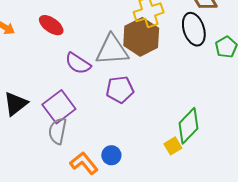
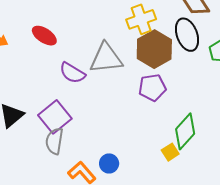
brown hexagon: (141, 37) -> (154, 49), moved
purple pentagon: (120, 89) -> (152, 88), moved

